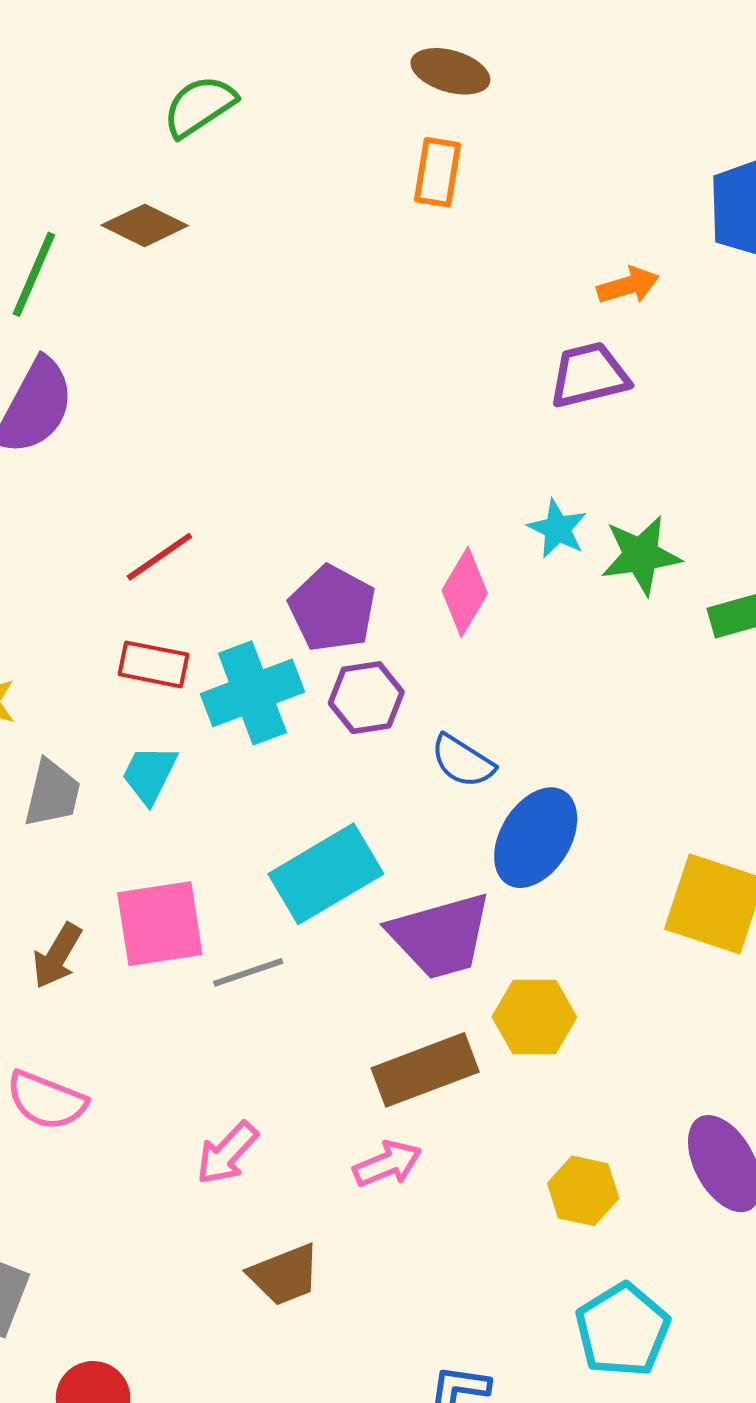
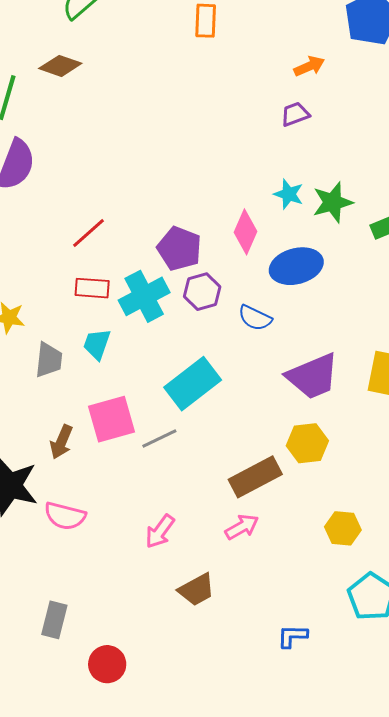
purple trapezoid: (589, 375) -> (295, 114), size x0.7
blue ellipse: (536, 838) -> (296, 266), moved, turned 51
purple trapezoid: (440, 936) -> (313, 376), moved

